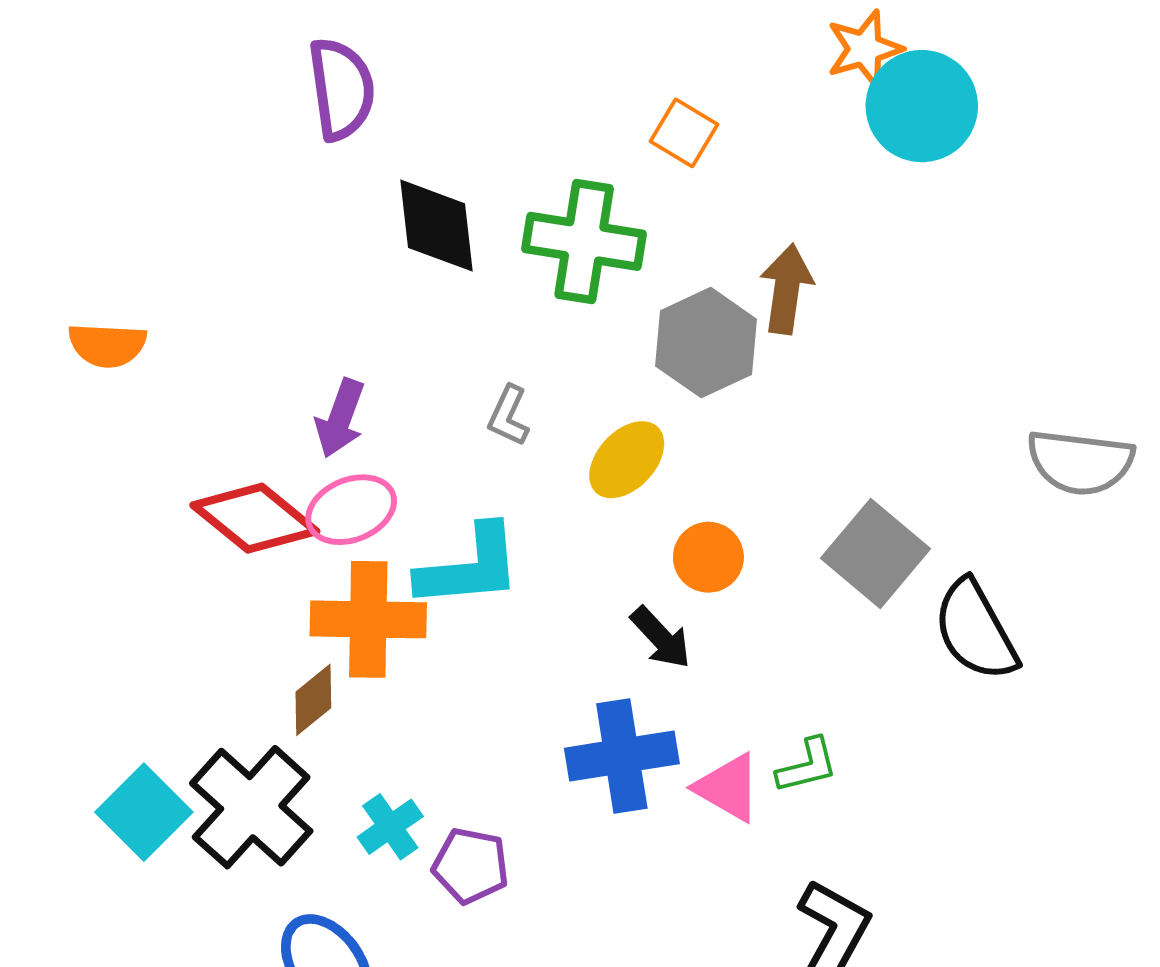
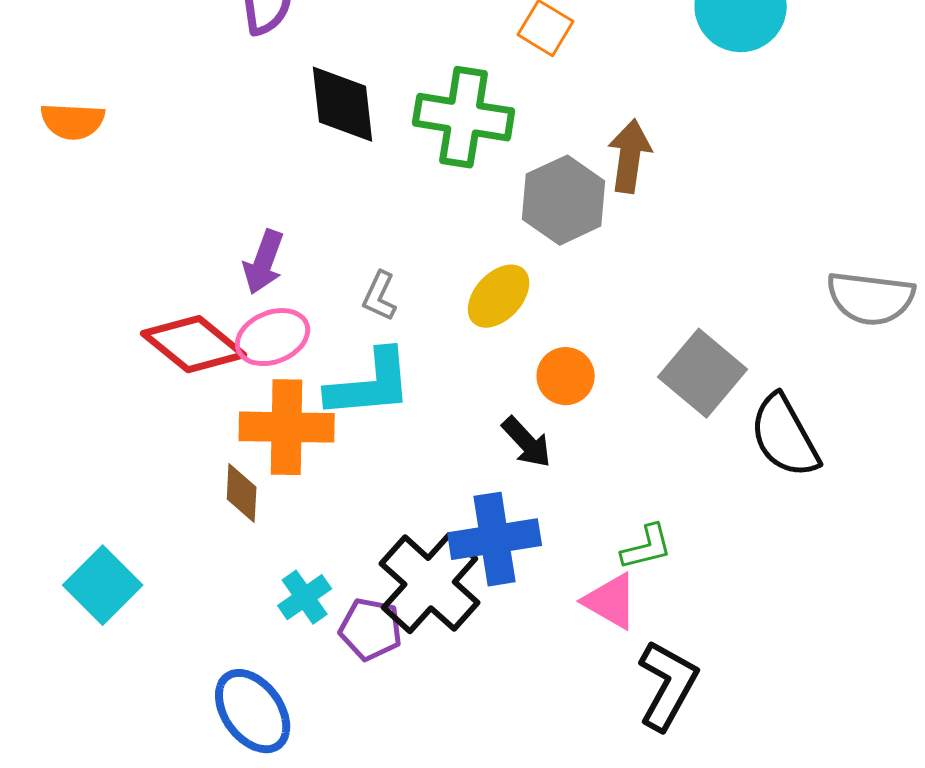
orange semicircle: (107, 345) -> (73, 121), moved
gray L-shape: (508, 416) -> (380, 296), moved
brown diamond: (313, 700) -> (242, 493), turned -48
pink triangle: (728, 788) -> (611, 601), moved
black cross: (251, 807) -> (430, 583), moved

